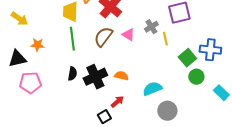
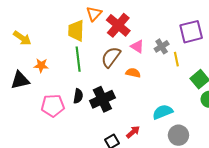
pink triangle: (128, 35) -> (137, 46), moved
orange semicircle: (121, 76) -> (133, 73), moved
pink pentagon: (30, 83) -> (53, 106), moved
red arrow: (117, 102) -> (133, 132), moved

